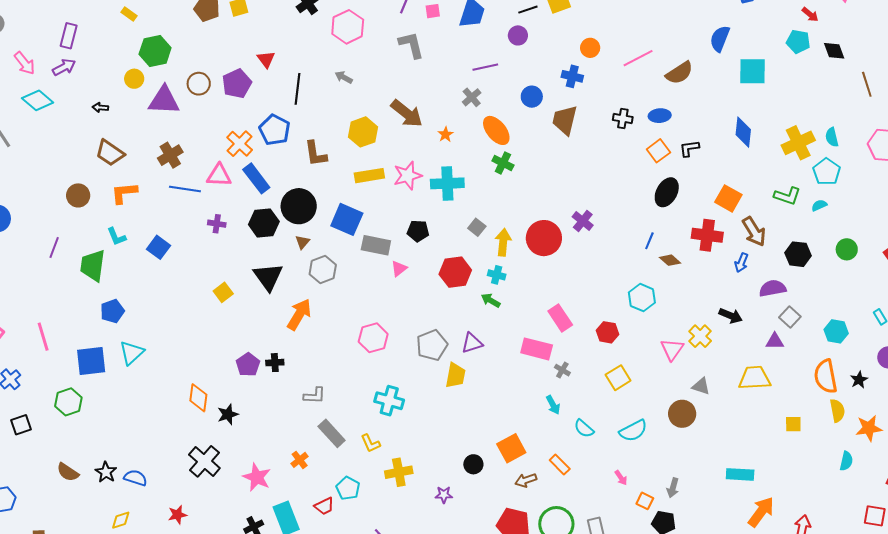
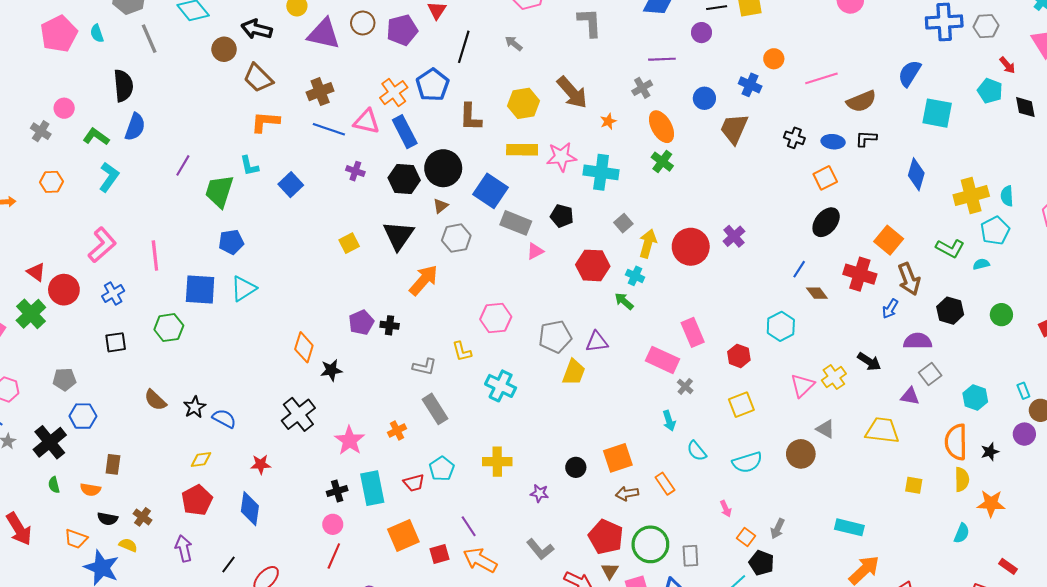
black arrow: (100, 107) -> (257, 29), size x1.8
black L-shape: (689, 148) -> (866, 139), moved
brown circle: (78, 195) -> (224, 49), moved
yellow L-shape: (370, 443) -> (462, 352), moved

